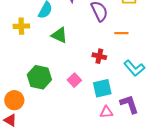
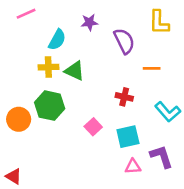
yellow cross: (21, 26) -> (48, 67), moved
green hexagon: (39, 77) -> (50, 106), moved
orange circle: (14, 100) -> (19, 119), moved

